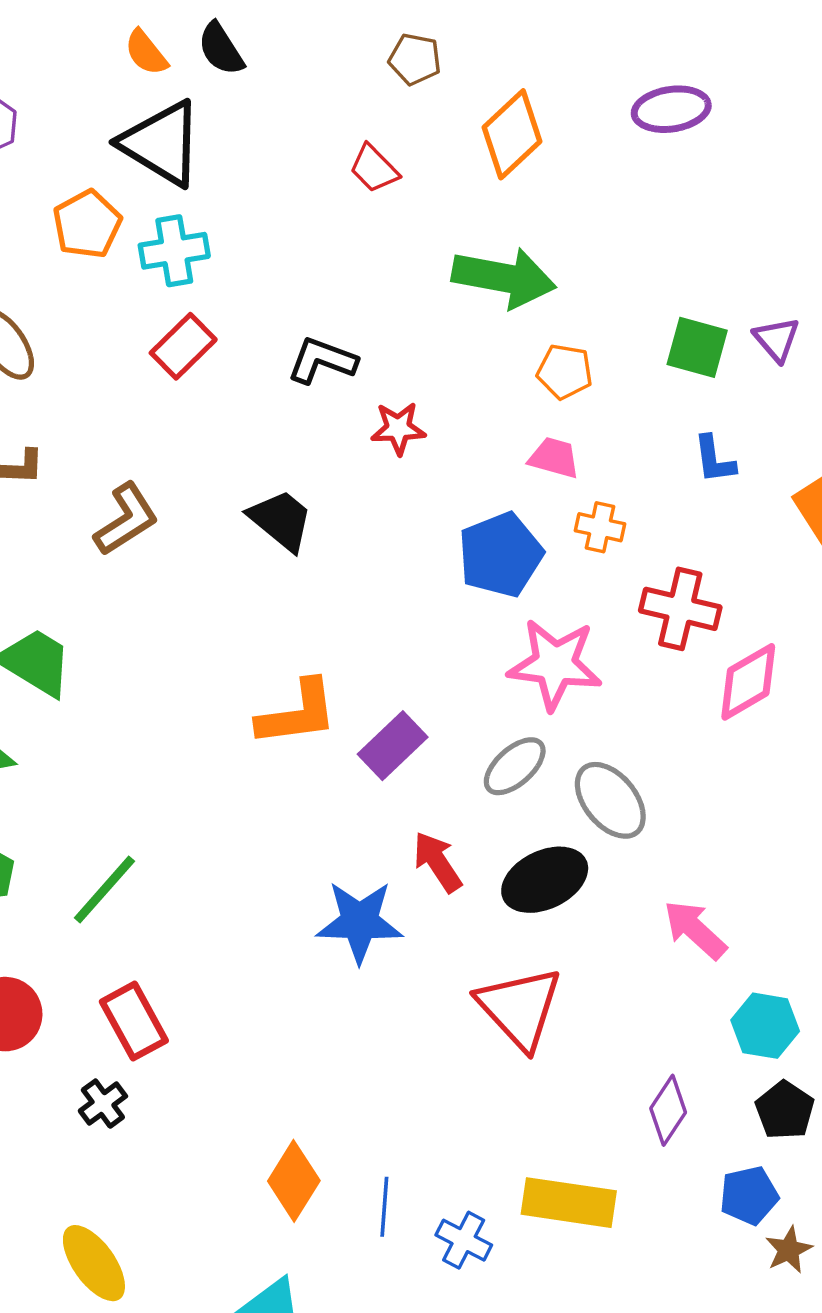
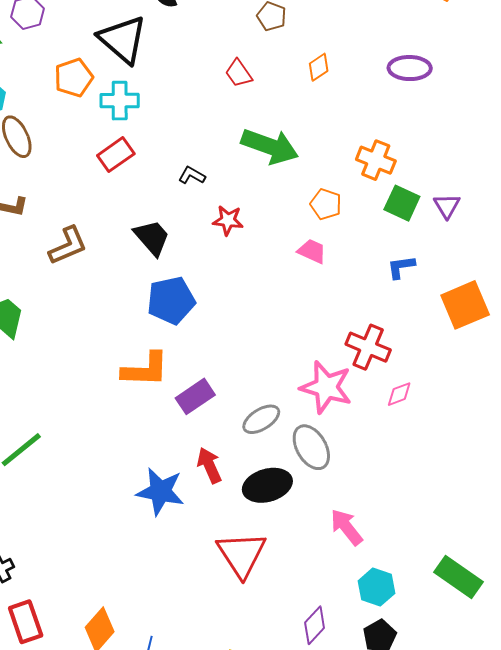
orange diamond: (512, 134) -> (319, 67), size x0.6
green arrow: (504, 278) -> (270, 146), moved
black L-shape: (322, 360) -> (192, 175), size x0.7
blue L-shape: (714, 459) -> (401, 267), turned 80
black trapezoid: (281, 520) -> (152, 237), moved
orange cross: (600, 527) -> (376, 160), moved, size x1.4
blue pentagon: (500, 555) -> (171, 300), moved
pink star: (555, 664) -> (326, 387), moved
pink diamond: (748, 682) -> (399, 394), size x0.6
red rectangle: (134, 1021) -> (26, 622), moved

